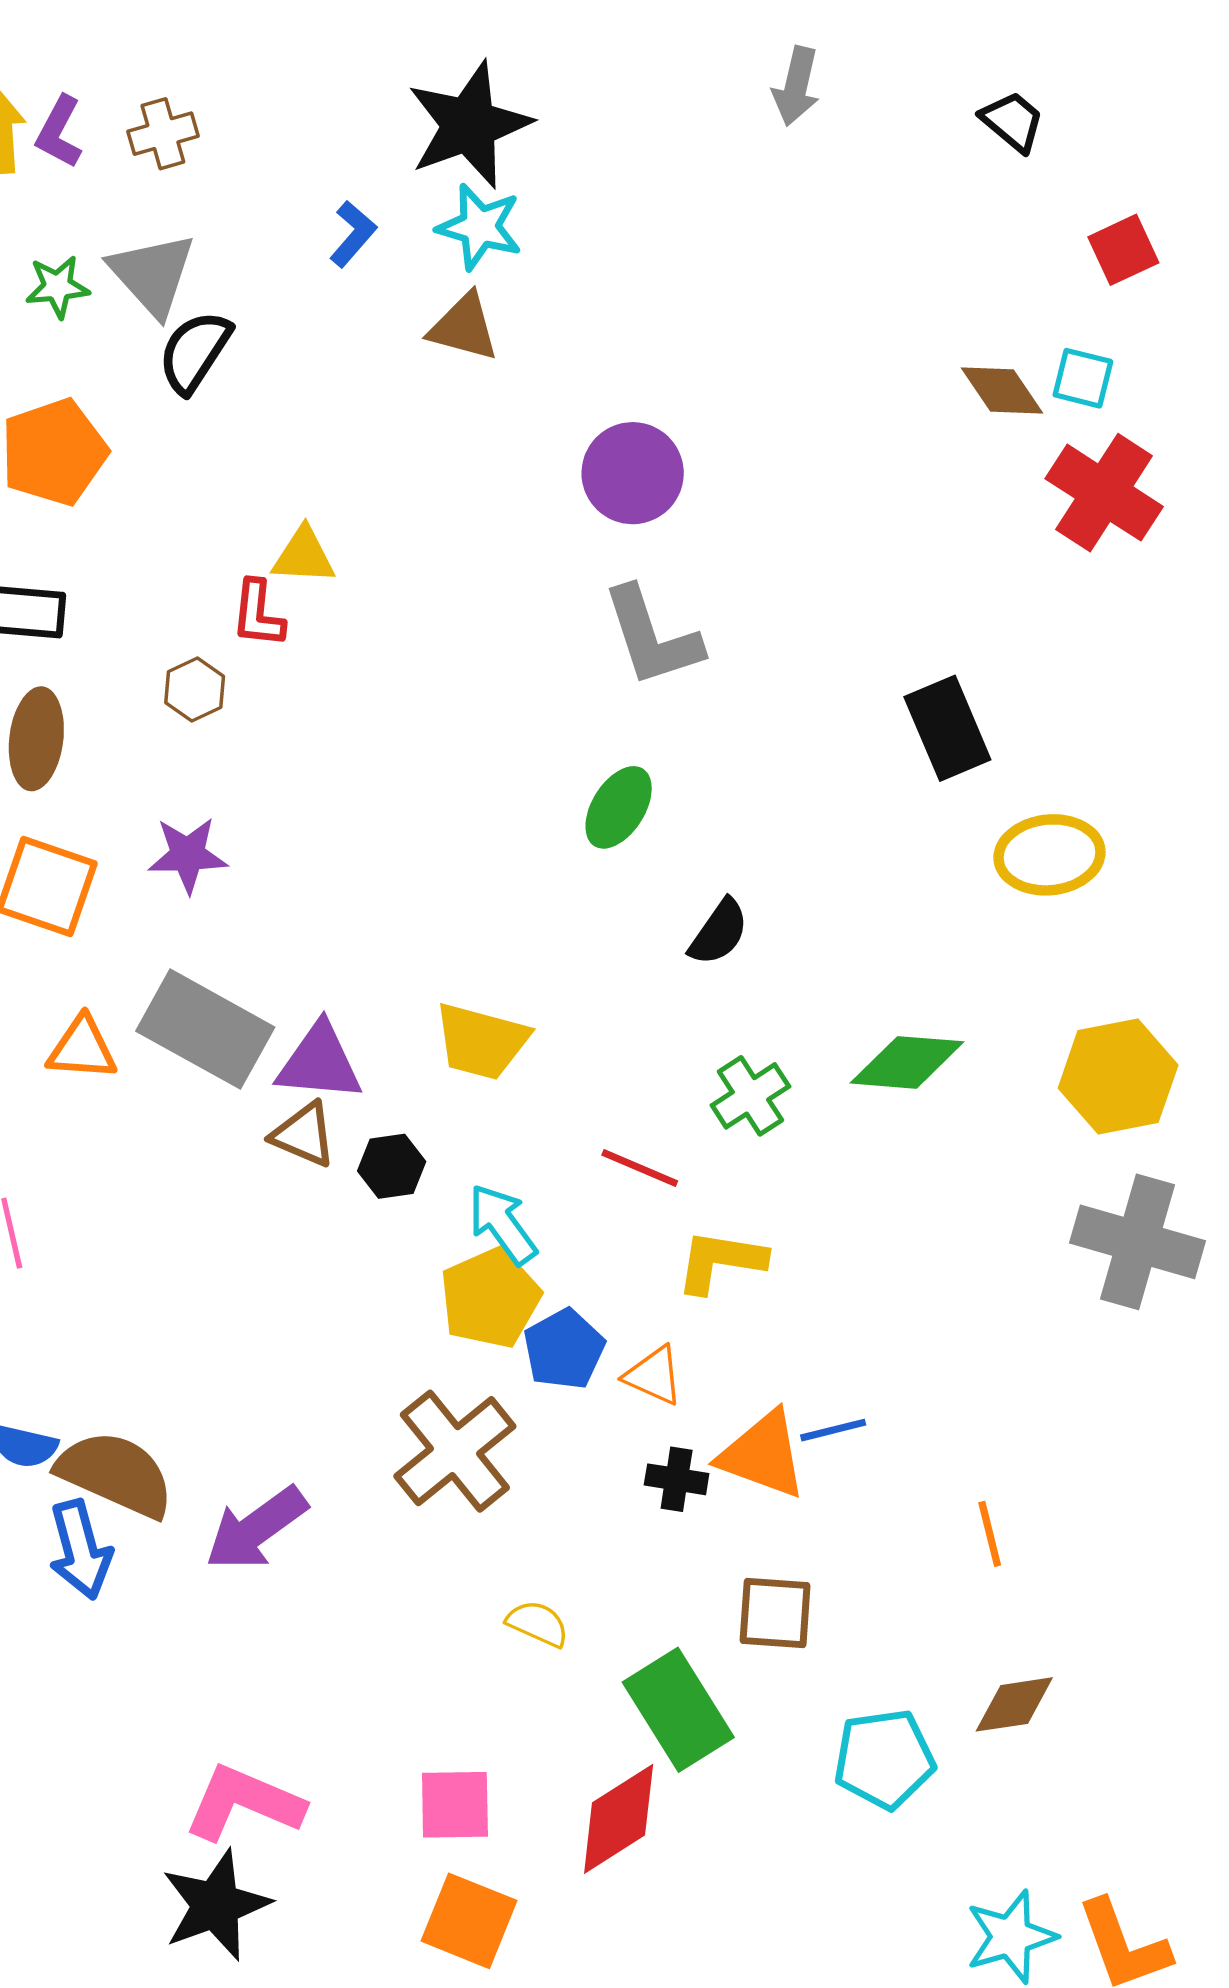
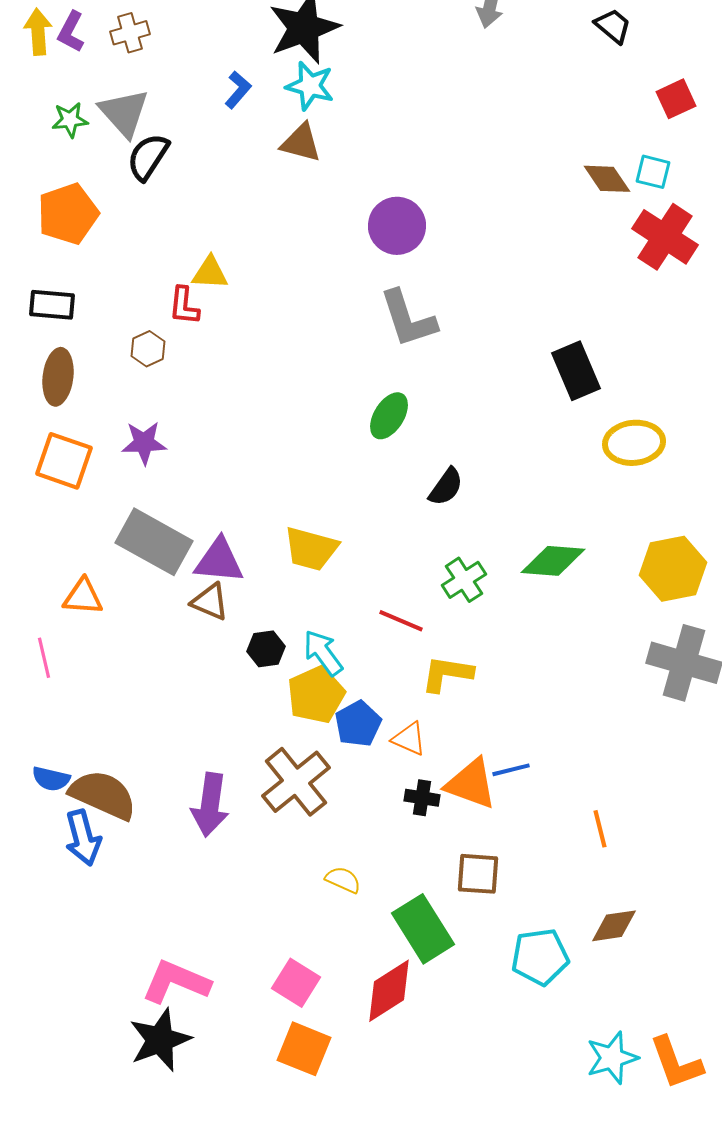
orange triangle: (82, 1048) -> (83, 597), moved
black hexagon: (392, 1166) -> (266, 649), moved
purple arrow: (256, 1529) -> (210, 805), moved, turned -46
pink square: (455, 1805) -> (296, 983), turned 33

